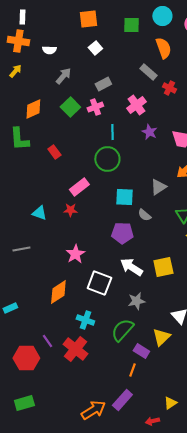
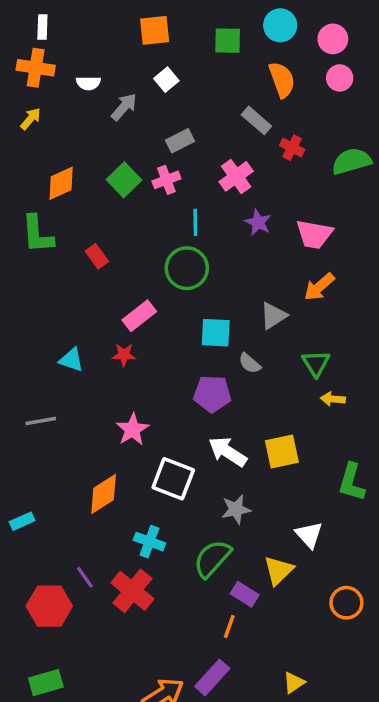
gray arrow: (63, 76) -> (124, 107), moved

